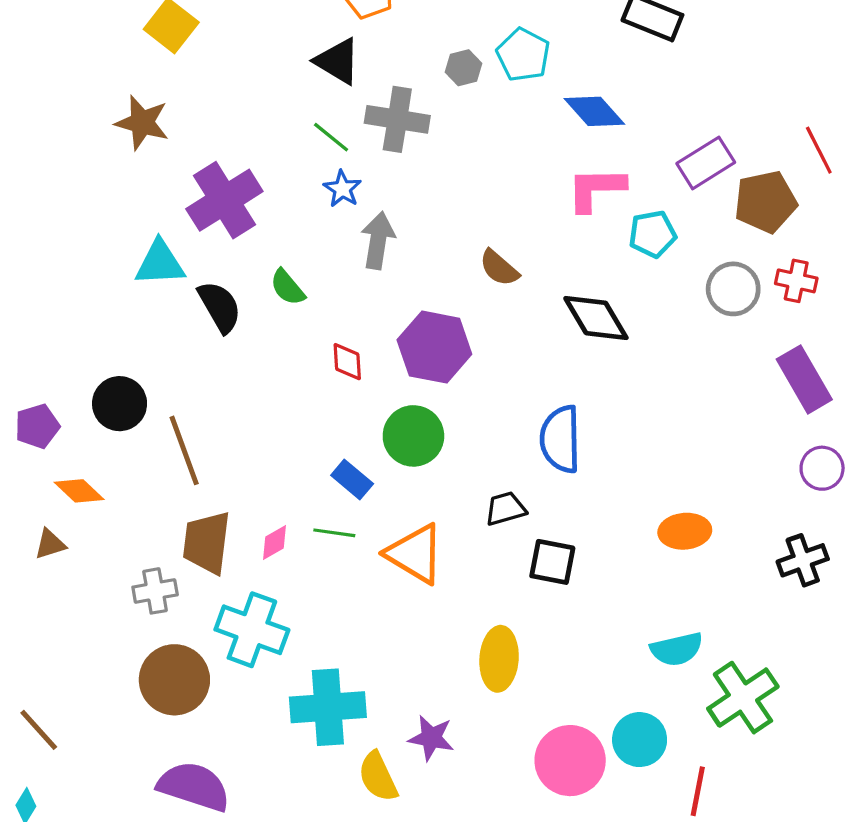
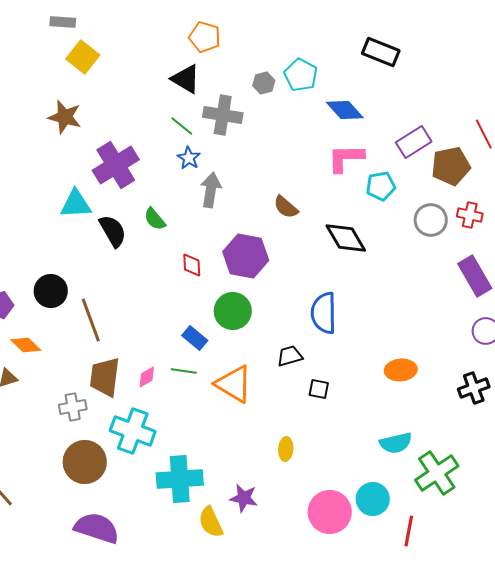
black square: (552, 562) -> (319, 389), size x0.7
yellow ellipse: (499, 659) -> (286, 449), size x0.6

